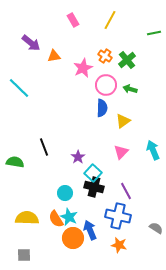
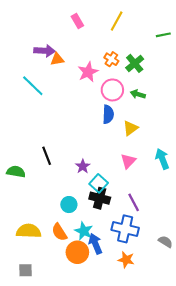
purple arrow: (31, 43) -> (45, 51), moved, turned -36
cyan line: (19, 88) -> (33, 86), moved
cyan star: (69, 217) -> (84, 231), moved

